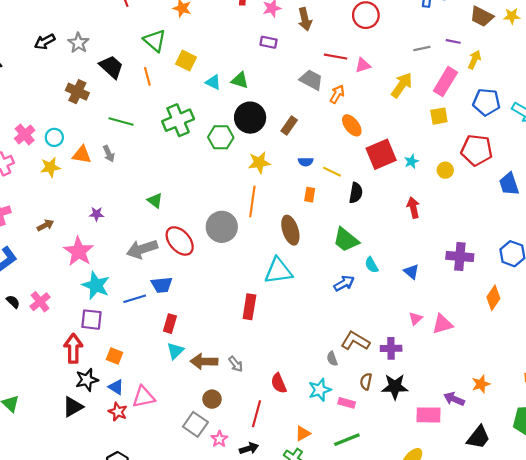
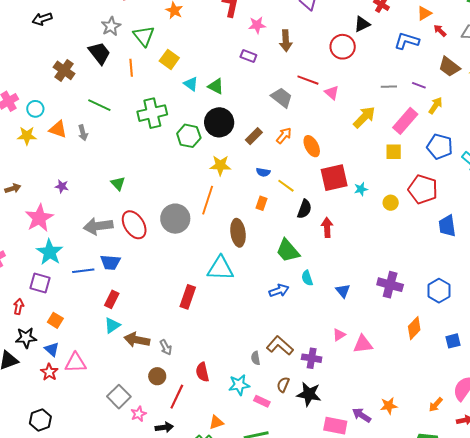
gray star: (78, 43) -> (111, 26), moved
pink triangle: (363, 65) -> (332, 93), turned 49
orange arrow: (337, 94) -> (284, 136), moved
red arrow: (413, 208) -> (327, 227), moved
red arrow: (73, 348) -> (19, 307), size x0.6
brown circle: (212, 399) -> (157, 376), moved

